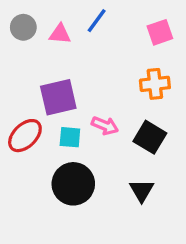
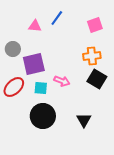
gray circle: (23, 27) -> (13, 49), moved
black square: (150, 137) -> (97, 79), moved

